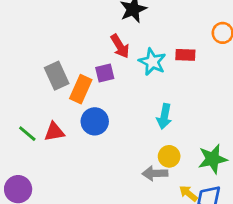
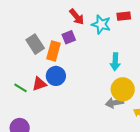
blue circle: (95, 121) -> (56, 76), moved
yellow circle: (169, 156) -> (123, 89), size x1.5

